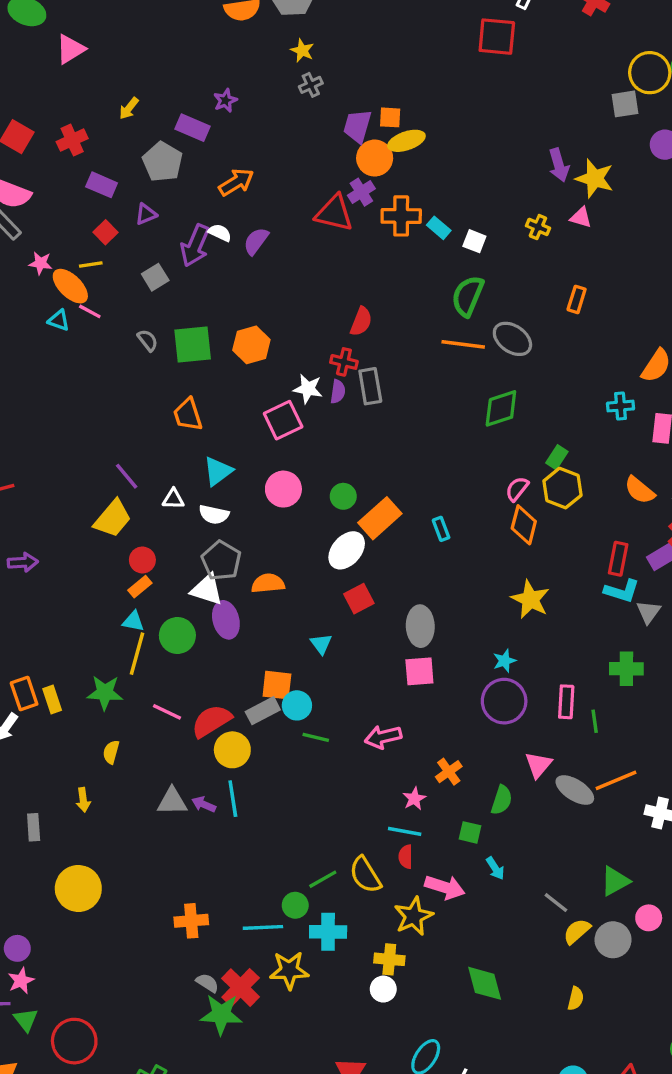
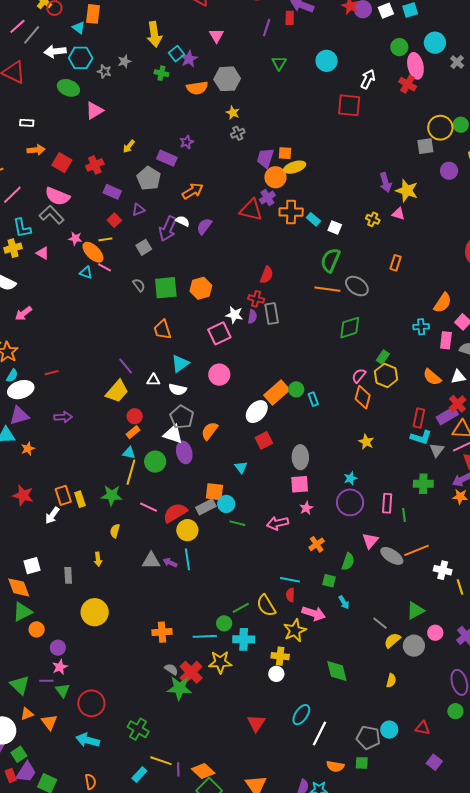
green circle: (343, 496) -> (296, 389), moved
orange semicircle: (268, 583) -> (210, 431), turned -48
yellow star: (530, 599) -> (366, 442), size x0.7
pink star: (414, 799) -> (306, 508), moved

